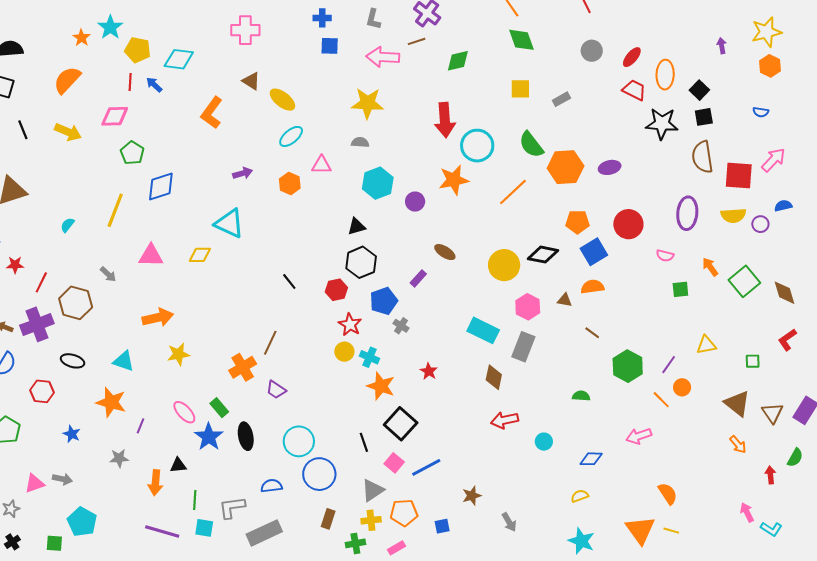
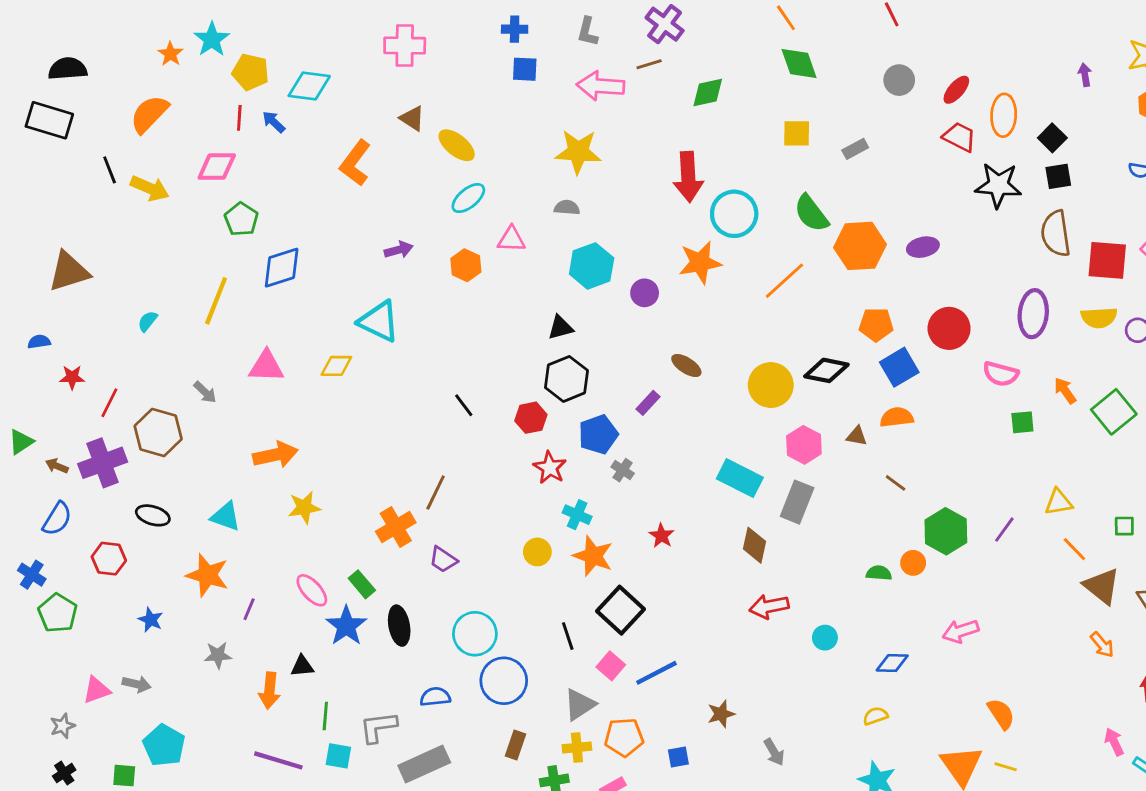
black line: (23, 130) -> (110, 170), moved
pink semicircle: (665, 256) -> (1001, 374), size x1.4
yellow circle: (344, 352) -> (537, 552), moved
orange circle: (682, 387) -> (913, 563), moved
orange line: (661, 400) -> (1074, 549), moved

